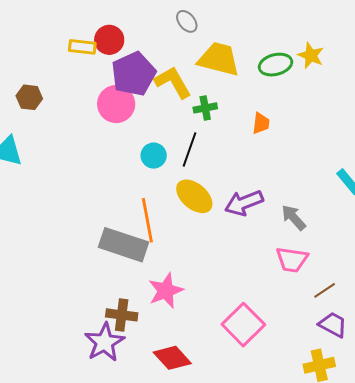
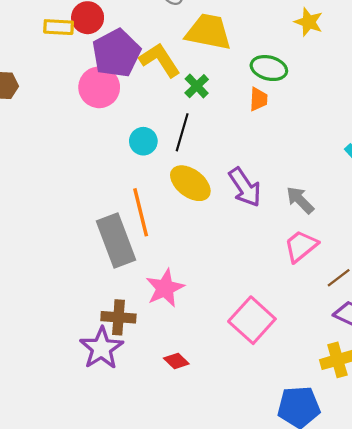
green ellipse: (276, 65) -> (269, 68), moved, turned 32
green cross: (205, 108) -> (197, 86), turned -30
purple arrow: (244, 203) -> (245, 187), turned -99
gray rectangle: (123, 245) -> (116, 241), turned 54
pink trapezoid: (292, 260) -> (301, 246), turned 136
red diamond: (172, 358) -> (176, 361), size x0.6

